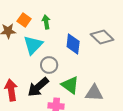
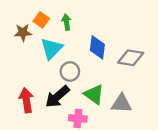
gray diamond: (102, 37) -> (131, 58), moved, turned -35

